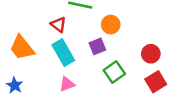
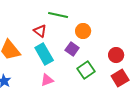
purple square: (97, 46) -> (72, 49), turned -32

